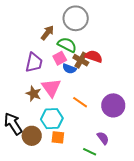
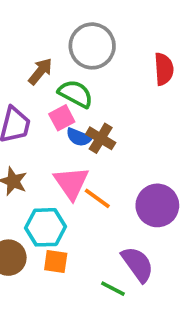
red semicircle: (94, 56) -> (164, 69), moved, turned 66
brown cross: (81, 60) -> (101, 138), moved
pink triangle: (51, 88) -> (71, 183), moved
purple semicircle: (103, 138) -> (138, 264), size x1.5

